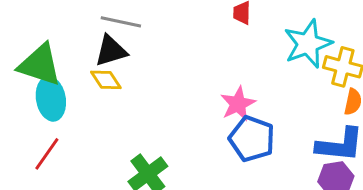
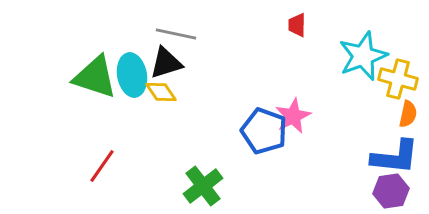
cyan ellipse: (51, 99) -> (132, 75), moved
blue pentagon: (252, 139) -> (264, 131), moved

